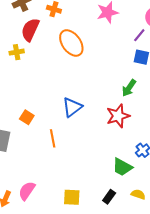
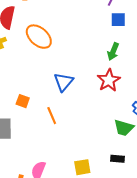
orange ellipse: (71, 43) -> (39, 37), moved
black rectangle: (109, 197) -> (118, 159), turned 72

